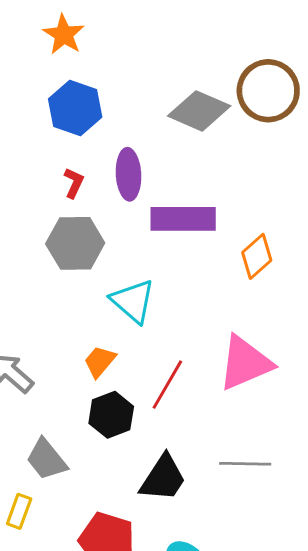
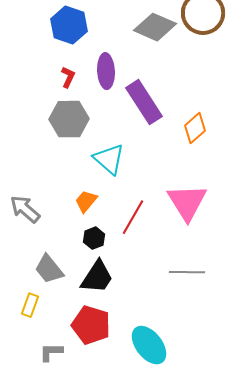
purple rectangle: (183, 219) -> (144, 102), turned 57
pink triangle: (245, 363) -> (187, 202), turned -39
black hexagon: (111, 415) -> (94, 238), size x0.7
black trapezoid: (163, 478) -> (97, 277), moved

